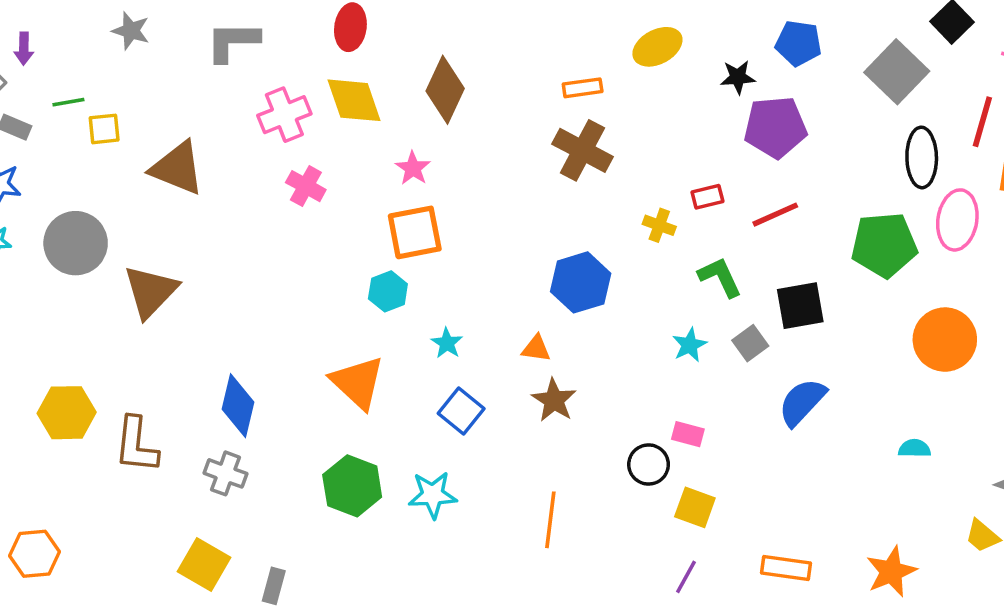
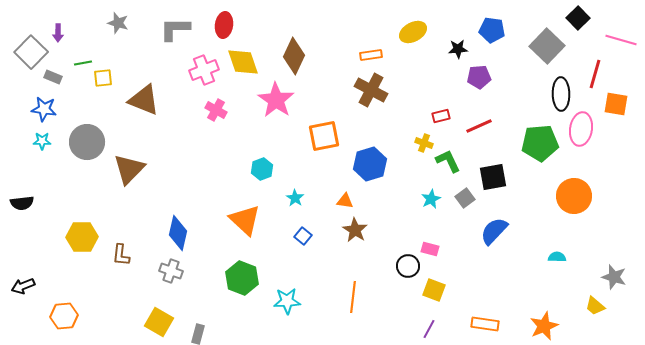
red ellipse: (350, 27) -> (224, 25), moved
purple pentagon: (775, 127) -> (479, 77), size x0.7
pink star: (413, 168) -> (276, 100), size x1.8
yellow cross: (659, 225) -> (424, 143), moved
orange square: (415, 232) -> (324, 136), moved
blue square: (461, 411) -> (303, 236), size x0.7
brown L-shape: (136, 445) -> (121, 255), size x0.7
cyan star: (433, 495) -> (287, 301), moved

